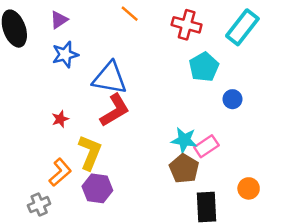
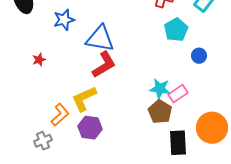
red star: (60, 119) -> (39, 60), moved
yellow L-shape: (90, 152) -> (84, 99), turned -136
orange circle: (249, 188) -> (212, 128), size x1.8

